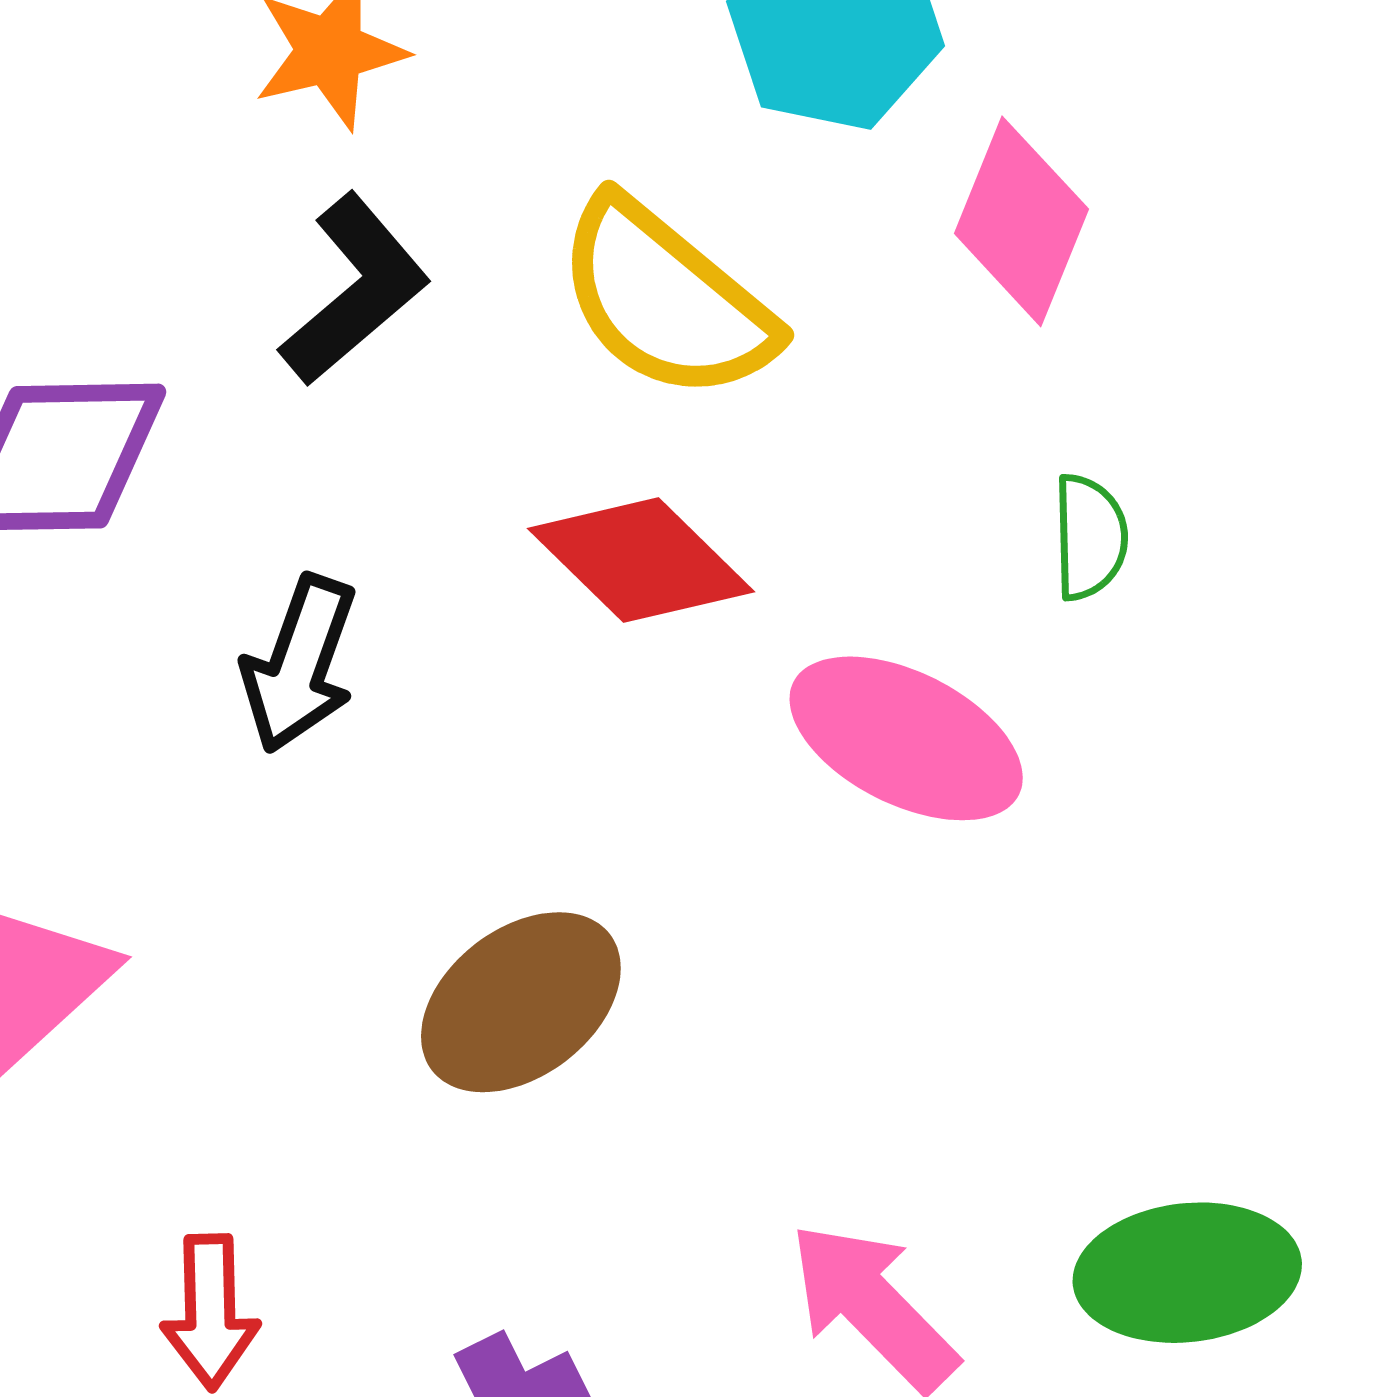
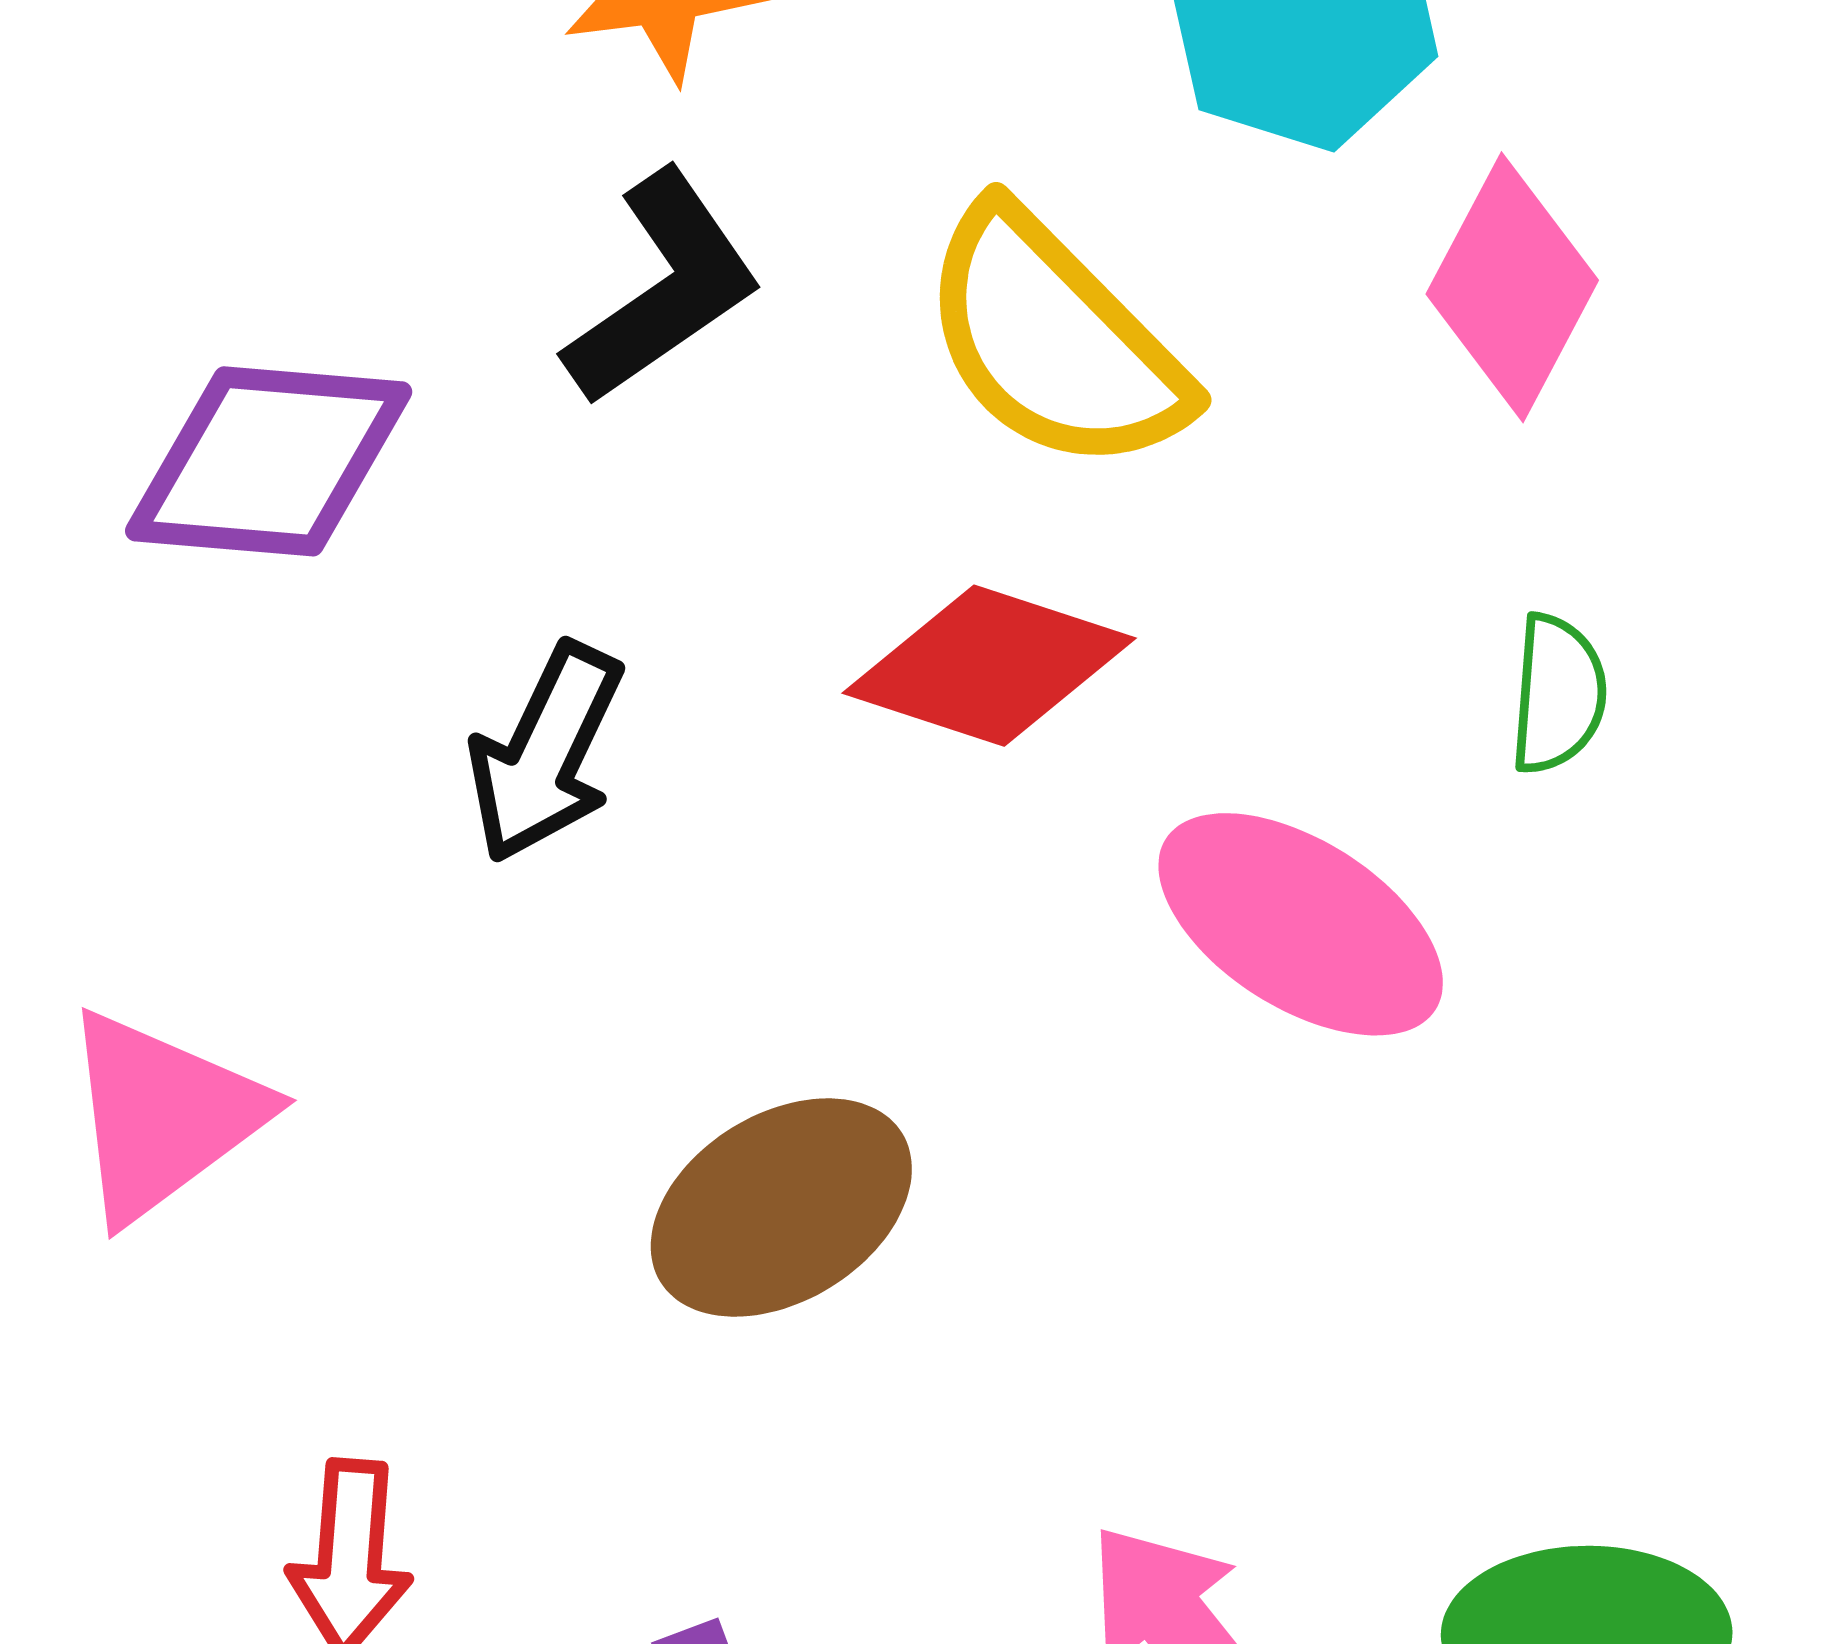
red diamond: (641, 560) -> (989, 666), turned -32

